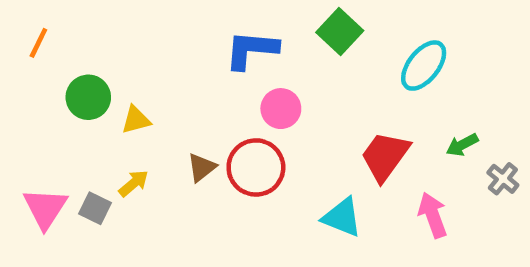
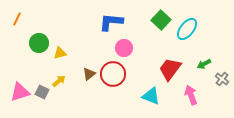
green square: (340, 32) -> (161, 20), moved
pink triangle: (45, 208) -> (20, 92), turned 40

